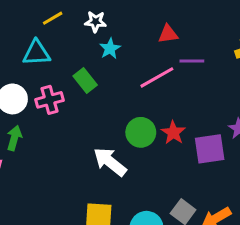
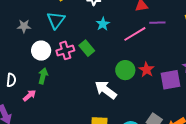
cyan star: (110, 49) -> (103, 24), moved
cyan triangle: (36, 53) -> (56, 20), turned -48
green rectangle: (85, 80) -> (87, 48), moved

